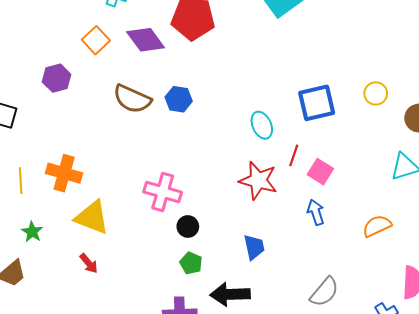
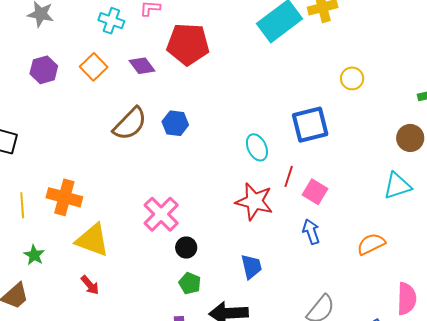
purple diamond: (146, 40) -> (142, 66), size x0.7
purple hexagon: (57, 78) -> (44, 70), moved
yellow circle: (376, 93) -> (352, 78), moved
brown semicircle: (132, 99) -> (130, 124), turned -69
pink cross: (163, 192) -> (161, 214), turned 30

